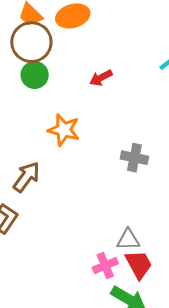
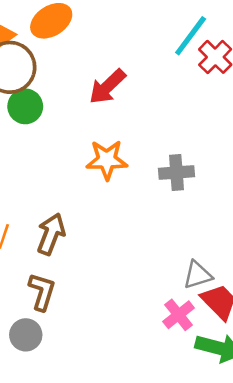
red arrow: (101, 78) -> (107, 87), size x1.4
orange star: (64, 130) -> (107, 160), moved

